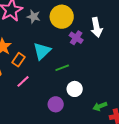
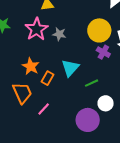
yellow circle: (62, 17) -> (99, 30), moved
pink line: (23, 81) -> (44, 109), moved
purple circle: (56, 104) -> (88, 120), size x1.5

